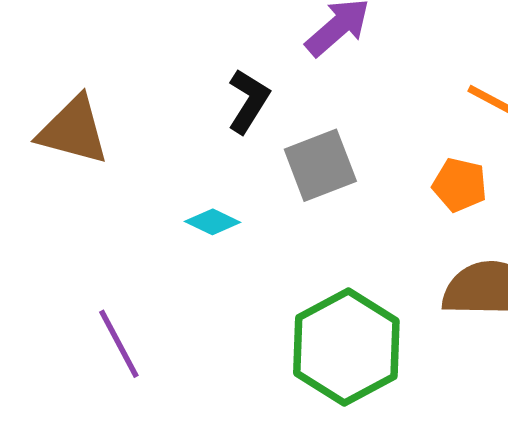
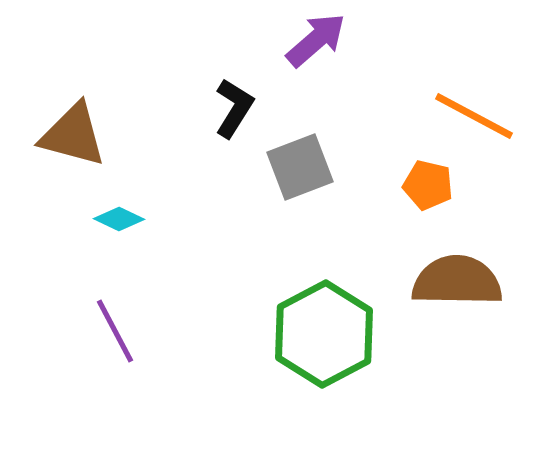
cyan diamond: (213, 222) -> (119, 219), moved

